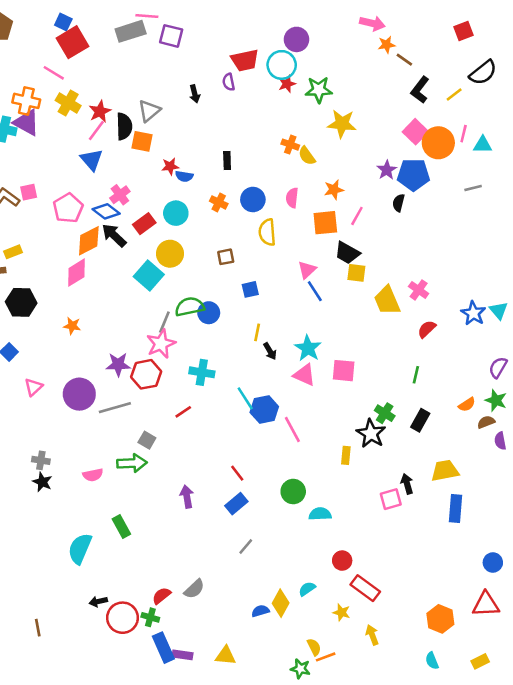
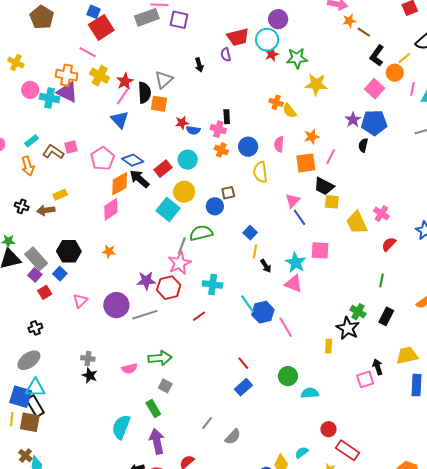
orange circle: (438, 143) -> (395, 73), moved, size x0.7
pink cross: (120, 195) -> (218, 129), moved, turned -35
blue square: (250, 289) -> (250, 233), moved, turned -32
black hexagon: (21, 302) -> (69, 251), moved
blue circle: (209, 313) -> (215, 206), moved
pink square: (344, 371) -> (320, 250), moved
gray square: (147, 440) -> (165, 386), moved
purple arrow: (187, 497) -> (157, 441), moved, size x1.4
gray line: (246, 547) -> (207, 423), moved
gray semicircle: (194, 589) -> (233, 437), moved

